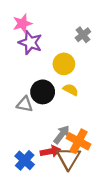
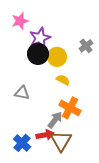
gray cross: (83, 35) -> (86, 46), moved
purple star: (30, 43) -> (40, 38), moved, turned 30
black circle: (43, 92) -> (38, 54), moved
orange cross: (78, 141) -> (70, 108), moved

